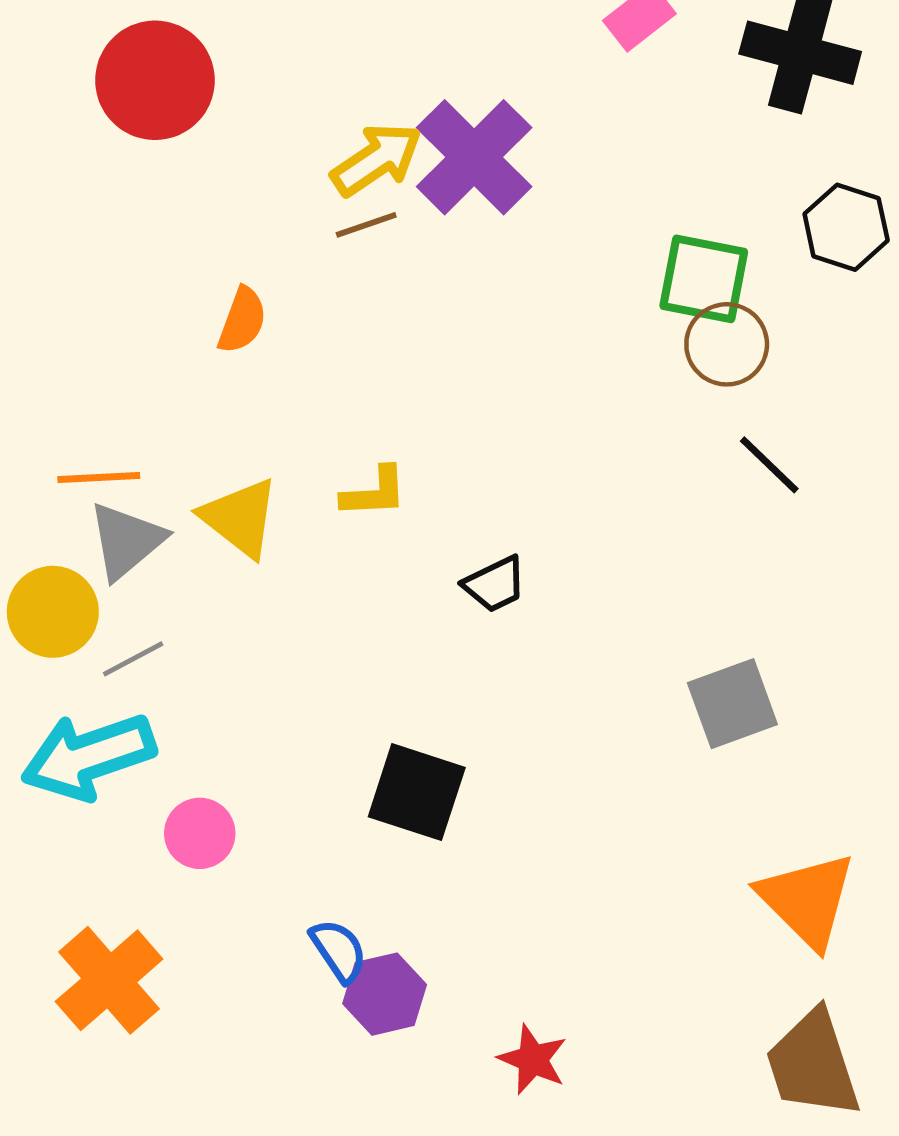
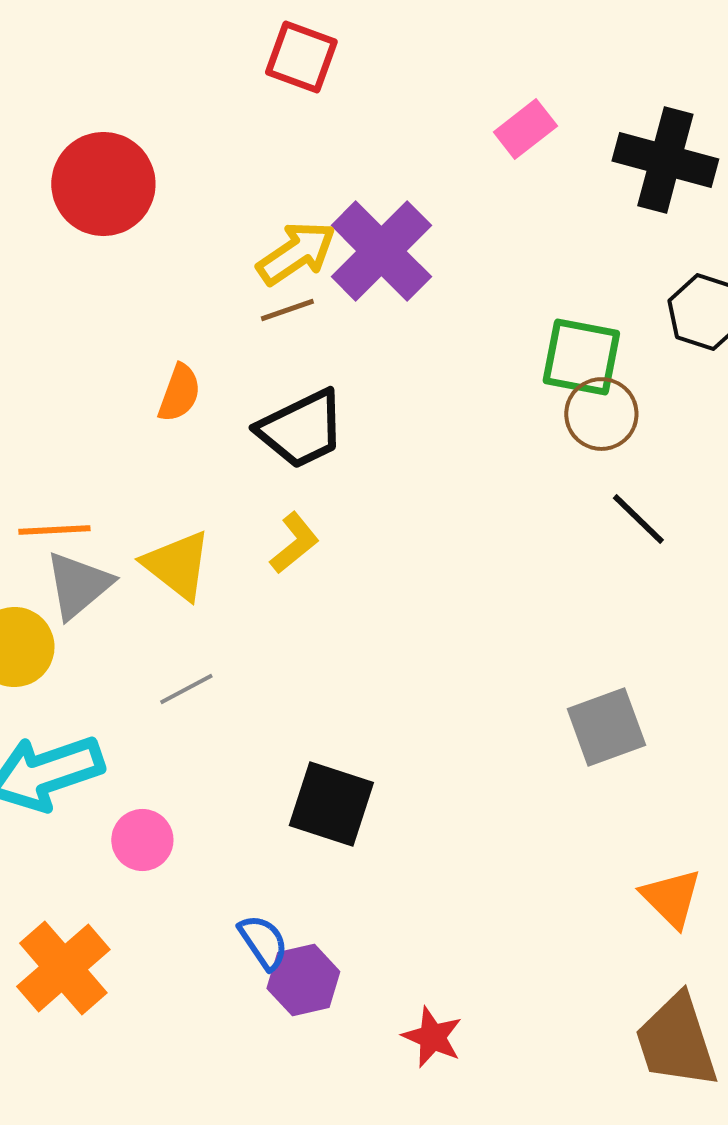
yellow L-shape: (374, 492) -> (294, 543), turned -36
black trapezoid: (495, 584) -> (301, 429), moved, size x1.6
gray line: (133, 659) -> (186, 689), moved
orange triangle: (807, 900) -> (671, 898), size x0.7

